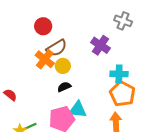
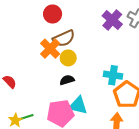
purple cross: (100, 45) -> (112, 20), moved
cyan cross: (119, 74) -> (113, 75), moved

